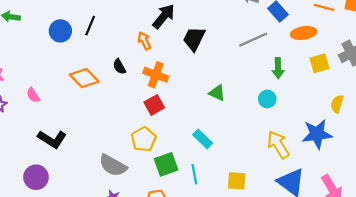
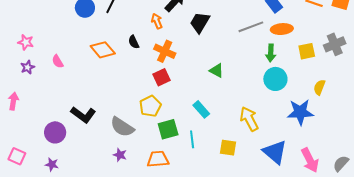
orange ellipse: (304, 33) -> (282, 29), moved
cyan circle: (267, 99) -> (275, 79), moved, size x1.5
black L-shape: (52, 139) -> (83, 115), moved
yellow arrow: (278, 145) -> (249, 119), moved

